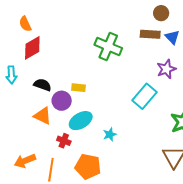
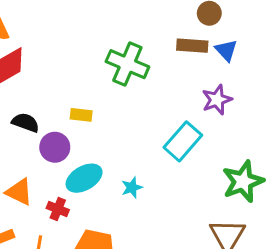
yellow rectangle: (78, 88) -> (81, 115), moved
orange triangle: (43, 116) -> (19, 192), moved
cyan star: (110, 134) -> (132, 187), moved

